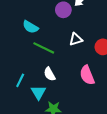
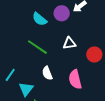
cyan semicircle: (30, 27) -> (40, 19), moved
white semicircle: (50, 74) -> (47, 73), moved

